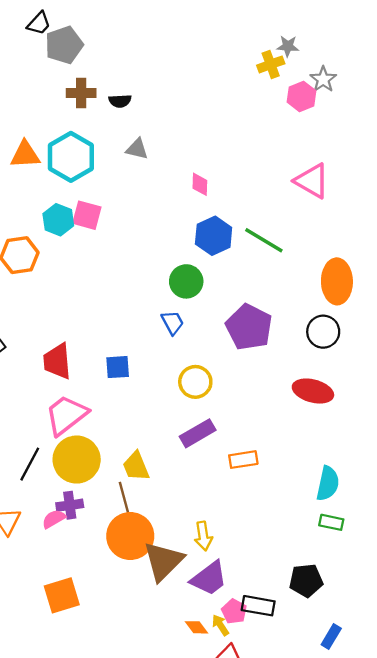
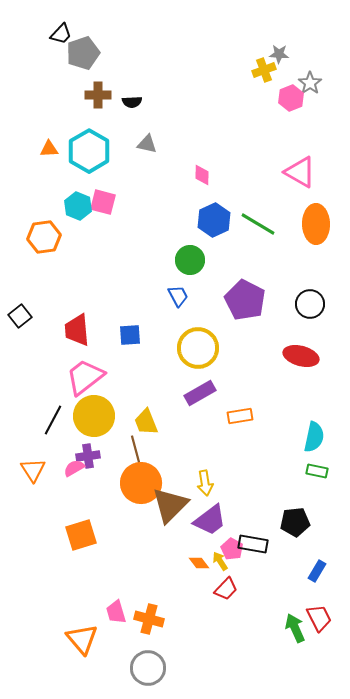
orange triangle: (25, 155) -> (49, 149), size x0.7
orange ellipse: (337, 281) -> (316, 224), moved
yellow circle: (195, 382) -> (198, 348), size x1.4

